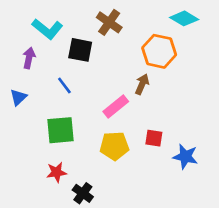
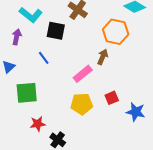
green square: (60, 130) -> (27, 93), moved
red square: (154, 138) -> (112, 98), turned -32

